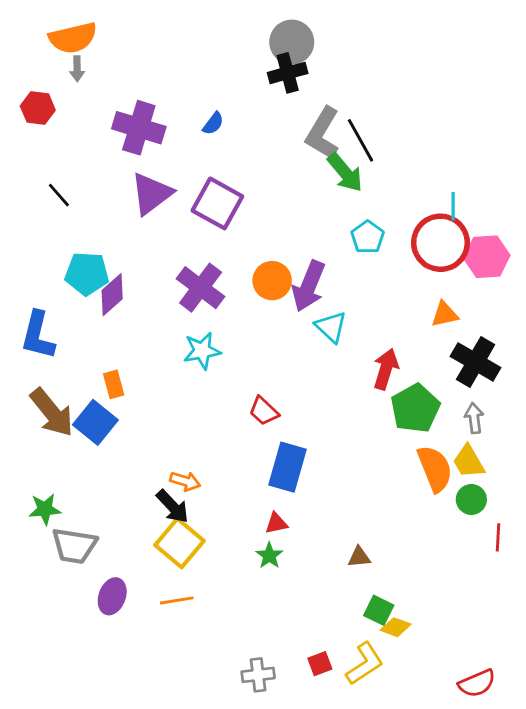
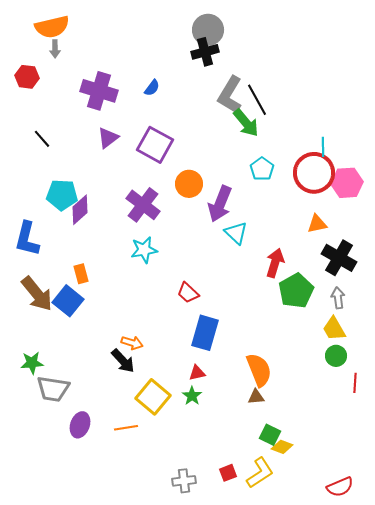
purple triangle: (151, 194) -> (108, 138), size x0.7
orange circle: (272, 281) -> (189, 184), moved
orange semicircle: (435, 469) -> (259, 370), moved
yellow square: (180, 543) -> (153, 397), moved

